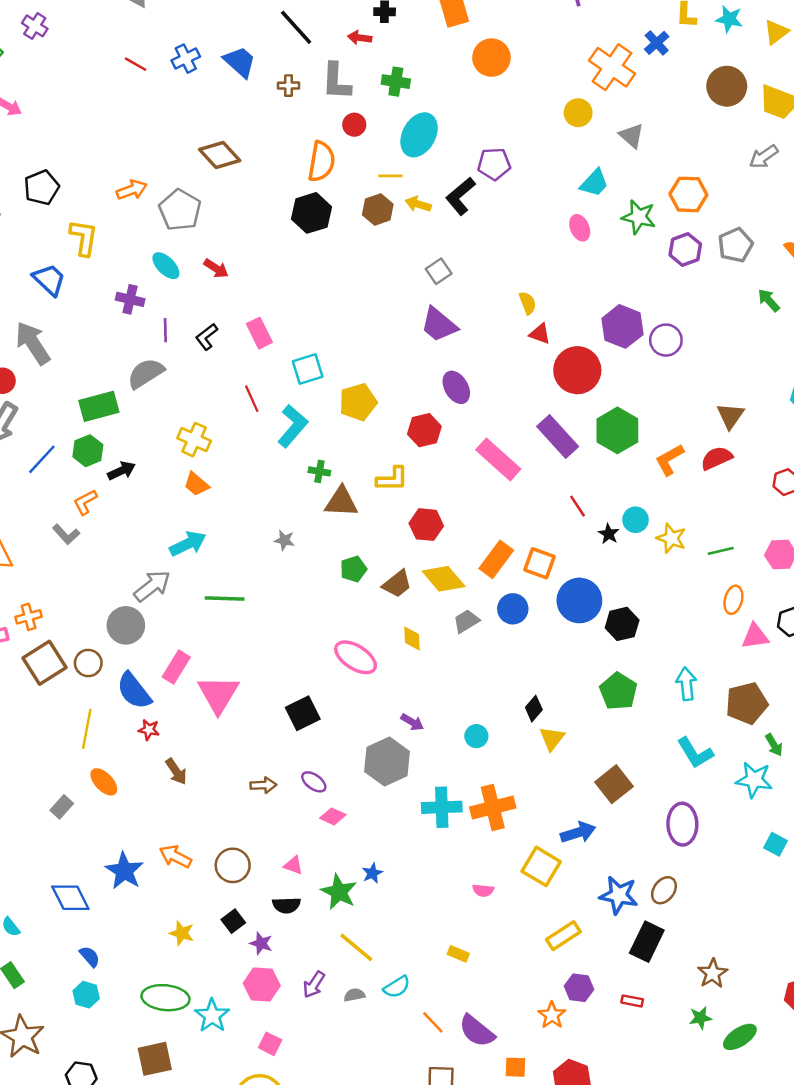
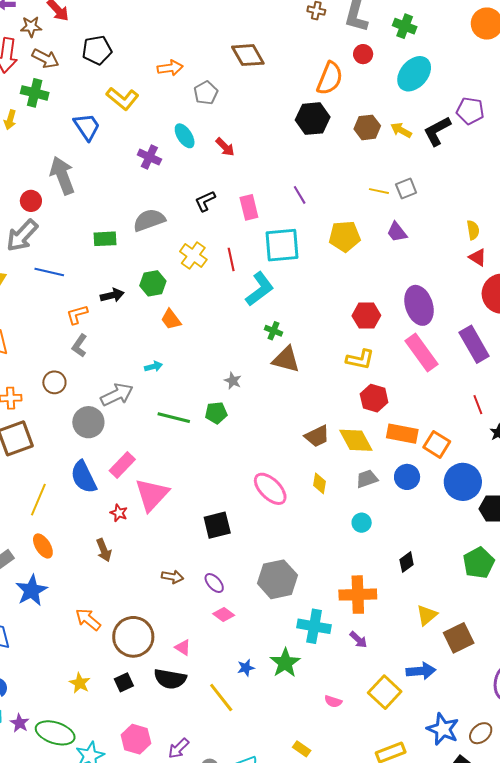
yellow line: (390, 176) -> (379, 191), moved
gray pentagon: (180, 210) -> (206, 93), size x0.7
yellow L-shape: (84, 238) -> (122, 99), turned 108
purple trapezoid: (439, 325) -> (397, 232), size x0.7
purple line: (165, 330) -> (300, 195), moved, turned -42
cyan square: (308, 369) -> (282, 245), size x1.4
purple ellipse: (456, 387) -> (419, 305), moved, size x1.4
yellow pentagon: (358, 402) -> (345, 236), moved
green rectangle: (99, 406) -> (105, 239), size x0.7
yellow cross: (194, 440) -> (193, 255), moved
green hexagon: (88, 451) -> (153, 283), moved
blue line: (42, 459) -> (49, 272), turned 48
yellow L-shape: (392, 479) -> (360, 359), moved
red hexagon: (426, 525) -> (374, 398), moved
gray L-shape: (66, 534) -> (79, 346), moved, turned 65
cyan arrow: (188, 544) -> (153, 367), size x0.6
orange rectangle: (496, 559) -> (402, 434), turned 52
green pentagon: (353, 569) -> (216, 413), moved
brown circle: (88, 663) -> (54, 382), moved
purple arrow: (412, 722) -> (358, 640), moved
red star: (149, 730) -> (119, 513), moved
cyan circle: (476, 736) -> (362, 523), moved
yellow triangle: (552, 738) -> (427, 615), moved
orange cross: (493, 807) -> (358, 595), moved
brown circle: (233, 865) -> (133, 637), size x1.4
blue star: (124, 871) -> (32, 590), moved
green star: (339, 892) -> (285, 663), moved
black semicircle: (286, 905) -> (170, 679), size x1.4
purple star: (261, 943) -> (20, 723), moved
yellow line: (356, 947) -> (221, 698), moved

